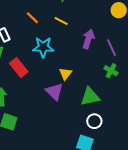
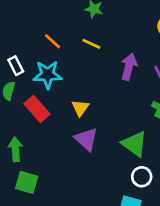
cyan star: (43, 47) -> (47, 75), moved
yellow triangle: (65, 74) -> (80, 108), moved
green triangle: (90, 97) -> (134, 144), turned 50

